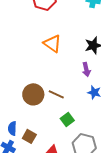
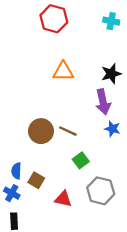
orange triangle: (52, 43) -> (63, 71), turned -36
purple arrow: (86, 69) -> (103, 102), size x1.5

